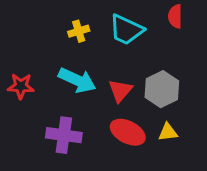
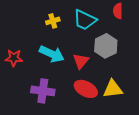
gray hexagon: (162, 89) -> (106, 46), moved
yellow triangle: (168, 132) -> (113, 89), size x1.5

